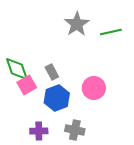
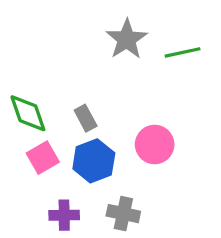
pink square: (27, 85) -> (43, 158), moved

